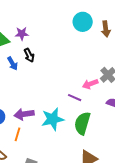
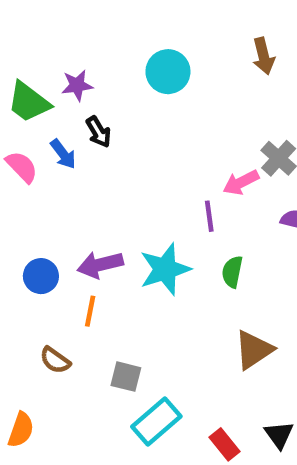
cyan circle: (83, 22) -> (168, 72), moved
purple line: (75, 98) -> (209, 216), turned 64
green semicircle: (82, 123) -> (232, 272), size x0.6

